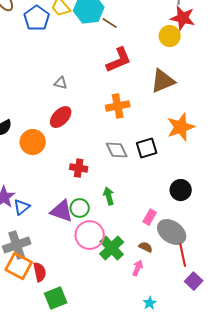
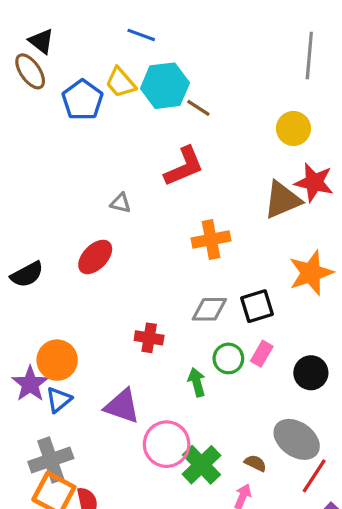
red star: (183, 18) -> (314, 182), moved
red L-shape: (119, 60) -> (184, 167), moved
red ellipse: (61, 117) -> (95, 257), moved
orange circle: (33, 142) -> (57, 360), moved
gray diamond: (117, 150) -> (209, 309), turned -65
green circle: (80, 208) -> (228, 358), moved
pink rectangle: (150, 217) -> (262, 354), moved
red line: (183, 255) -> (314, 476), turned 45

